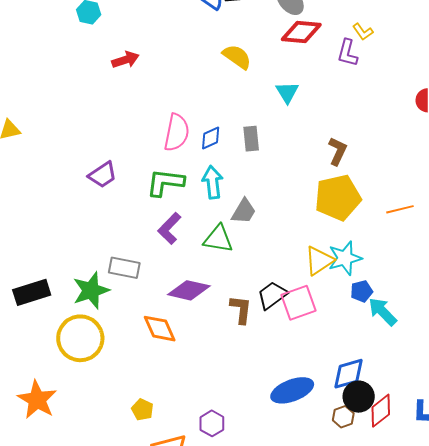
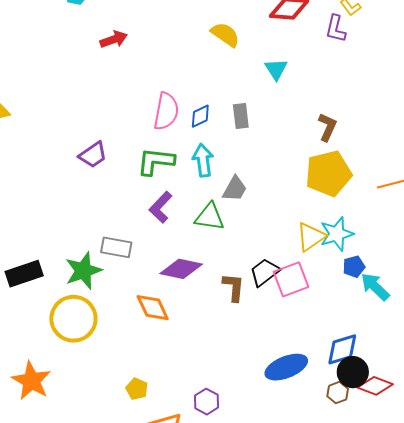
red diamond: (381, 411) -> (375, 386), turned 60

